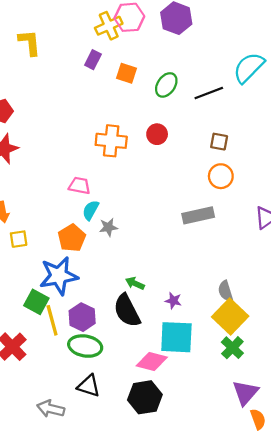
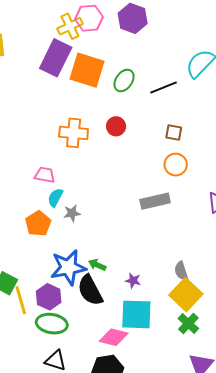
purple rectangle: (93, 60) -> (56, 58), size x2.0
orange square: (126, 73) -> (87, 70), size x1.8
blue star: (59, 276) -> (68, 267), moved

